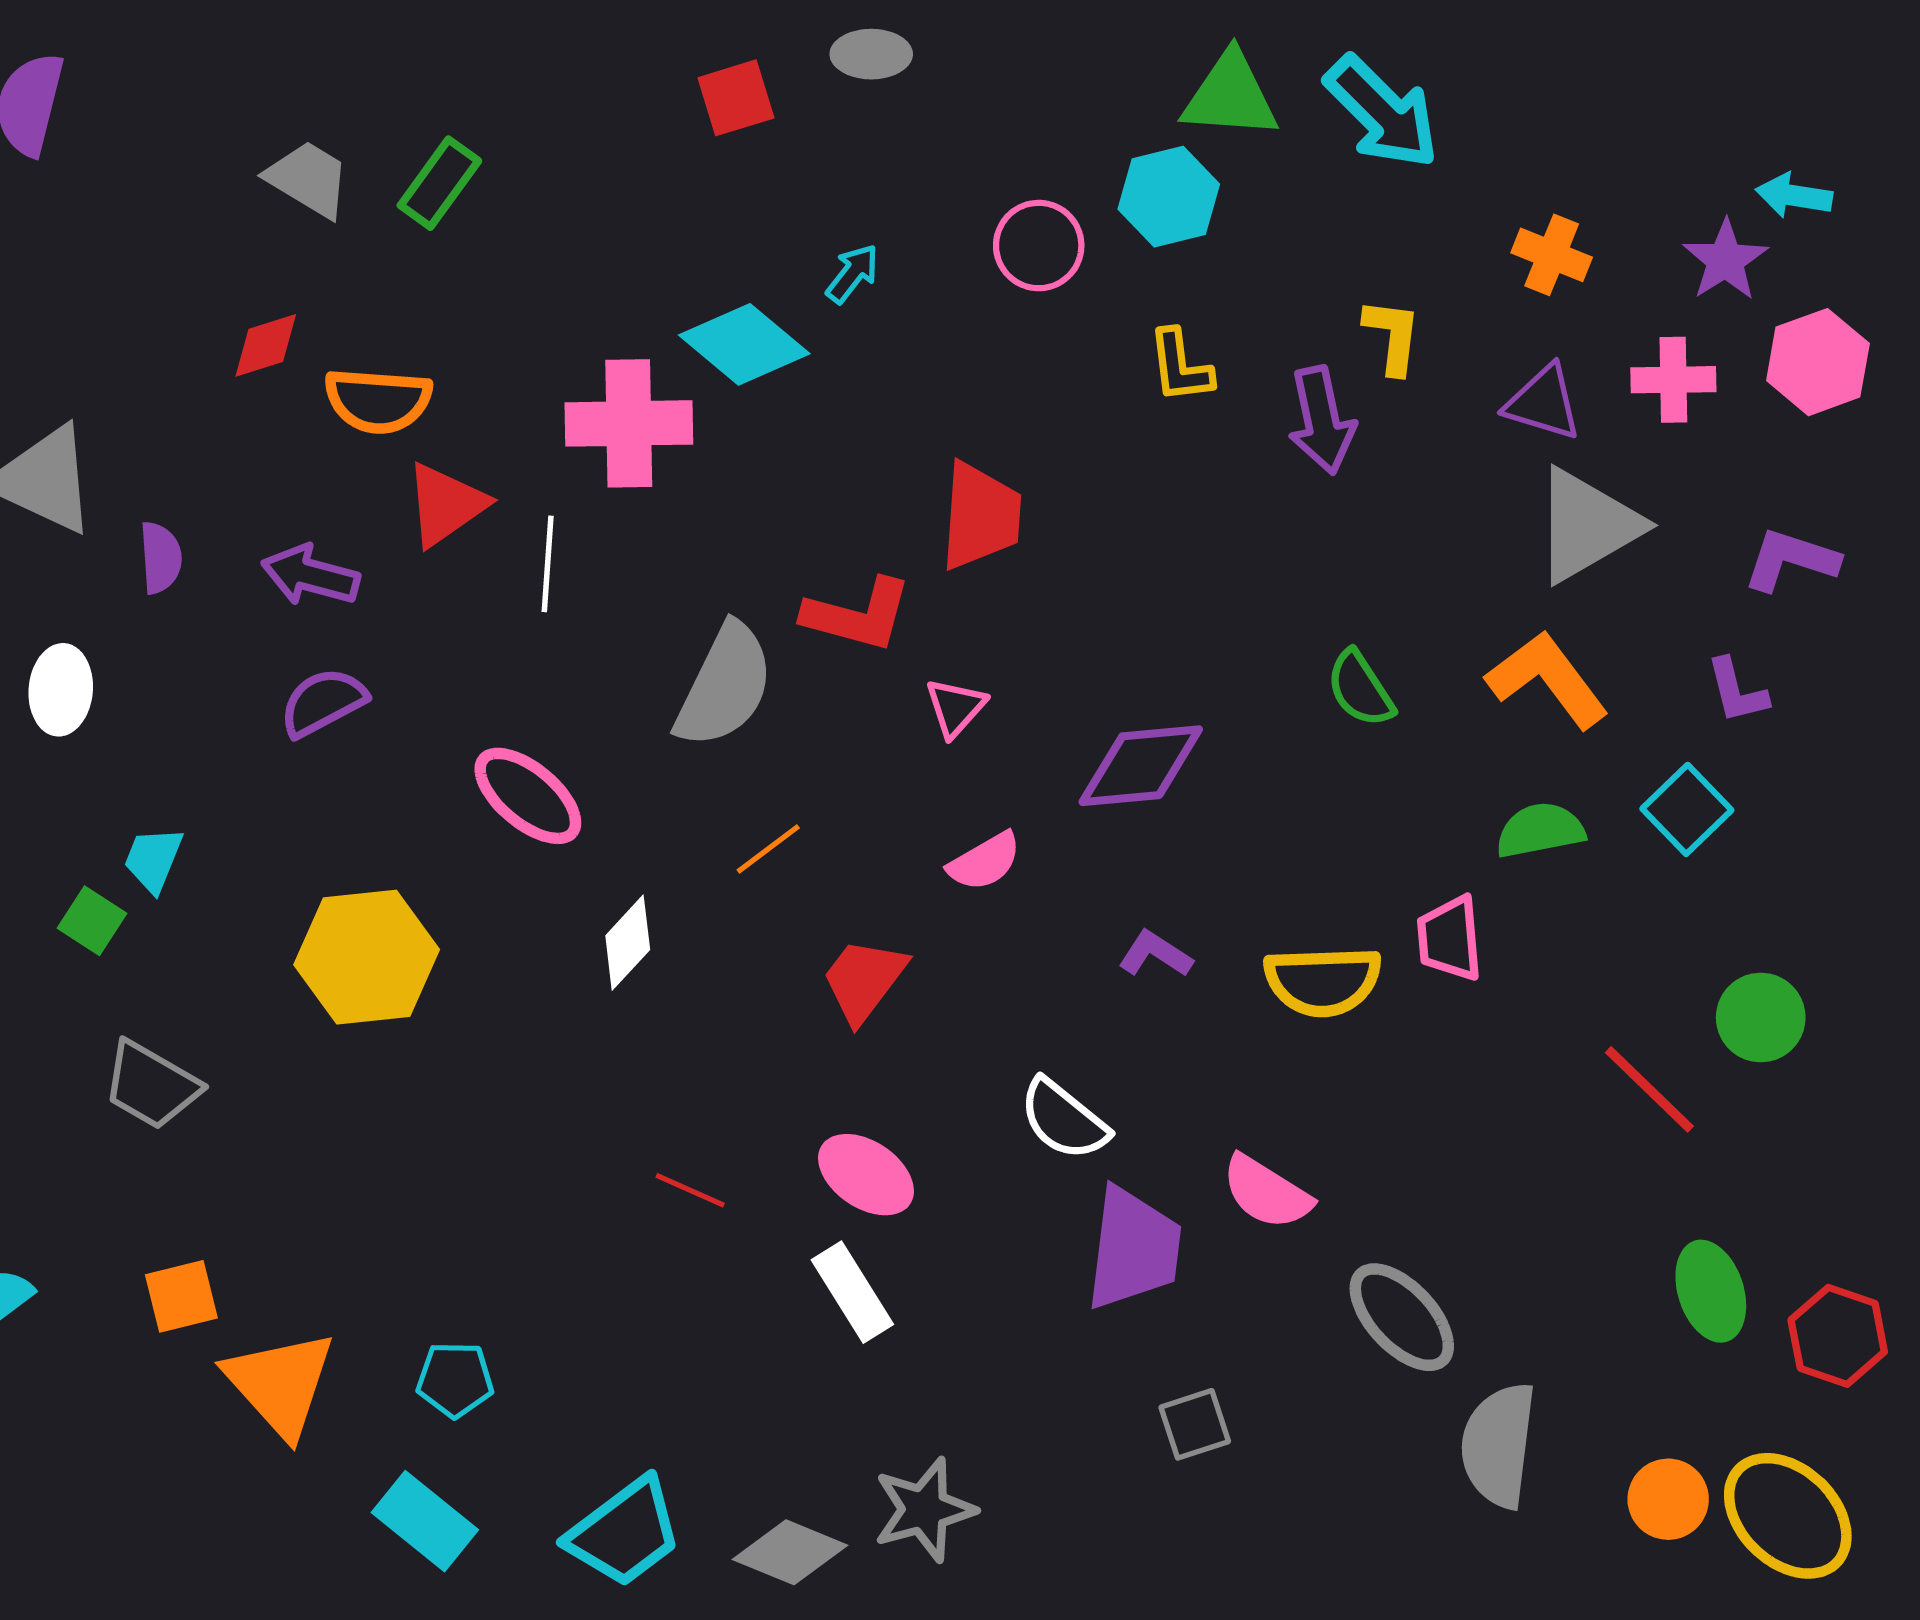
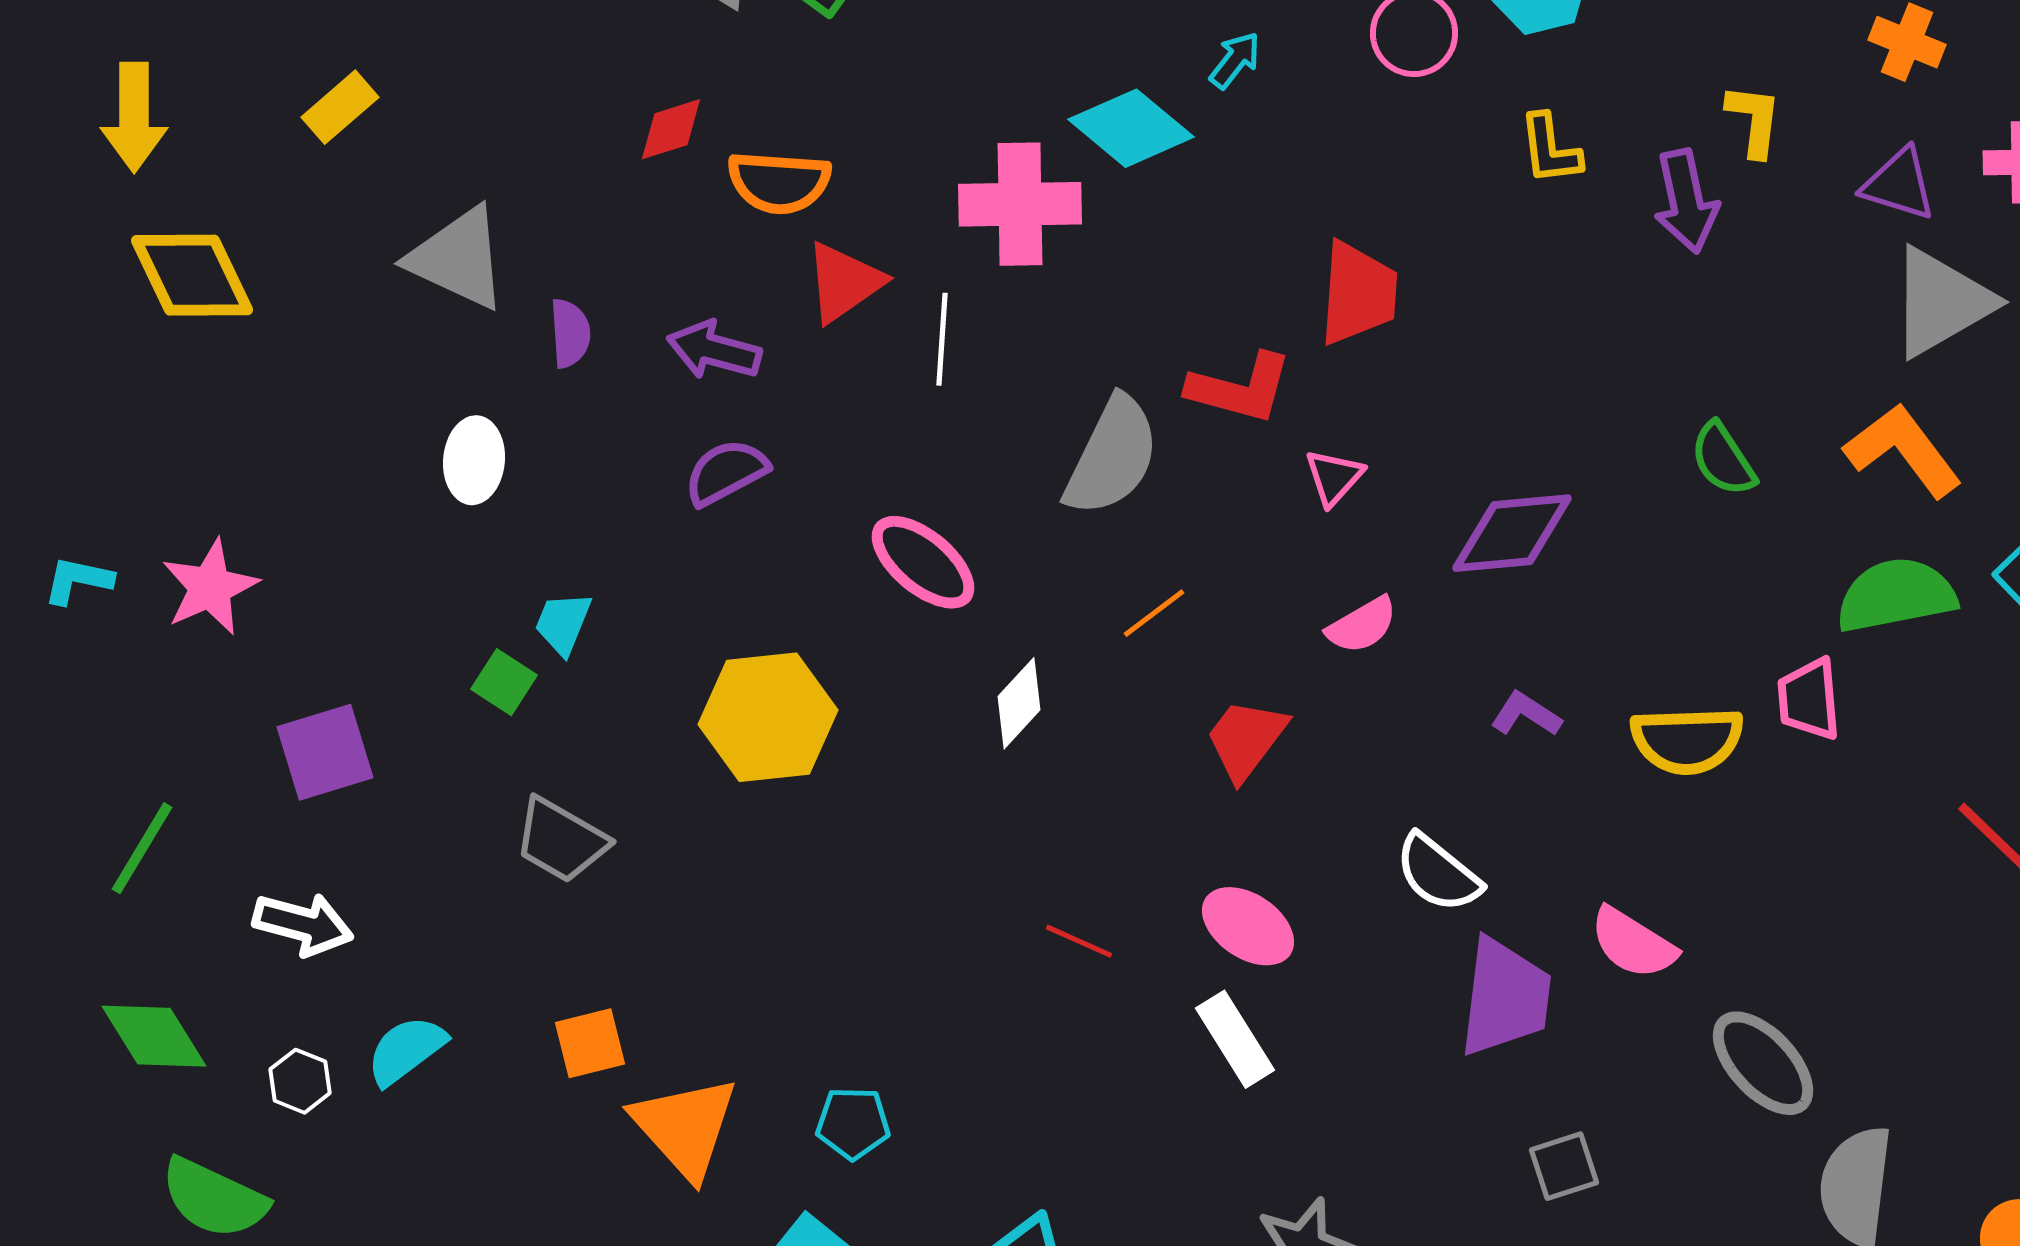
green semicircle: (1540, 830) -> (1896, 595), size x1.4

